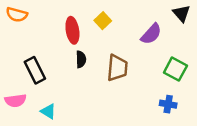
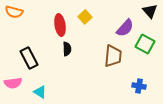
brown trapezoid: (117, 68) -> (113, 56), moved
green square: (175, 69) -> (145, 44), moved

